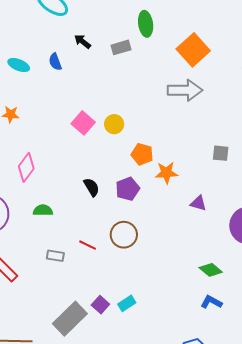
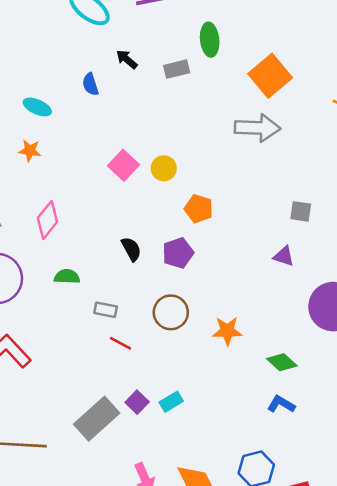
cyan ellipse: (19, 65) -> (37, 107), moved
orange star: (166, 173) -> (227, 331), moved
purple triangle: (198, 203) -> (284, 256), moved
red line: (88, 245) -> (120, 343), moved
gray rectangle: (55, 256) -> (106, 310), moved

